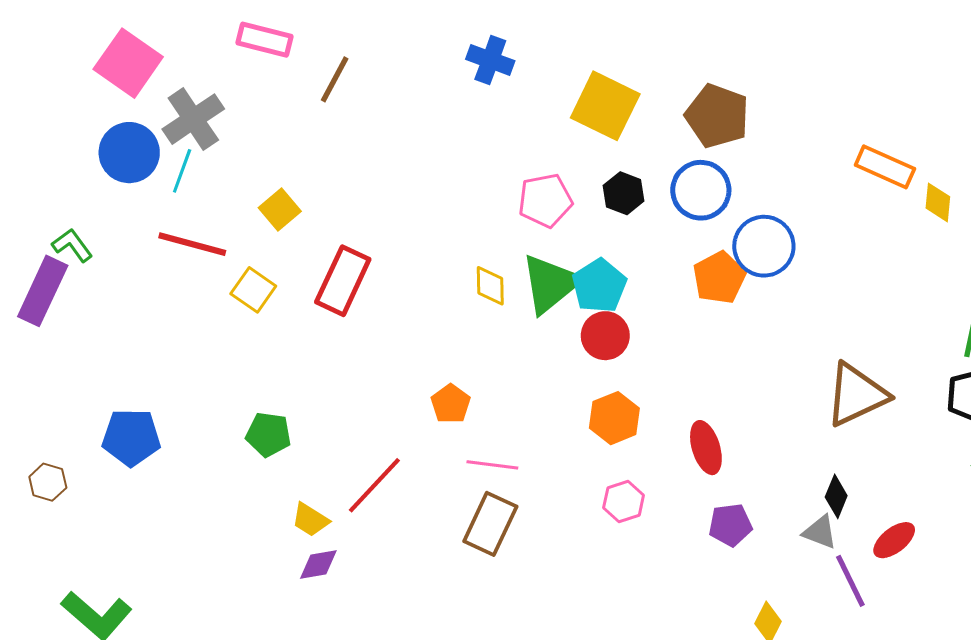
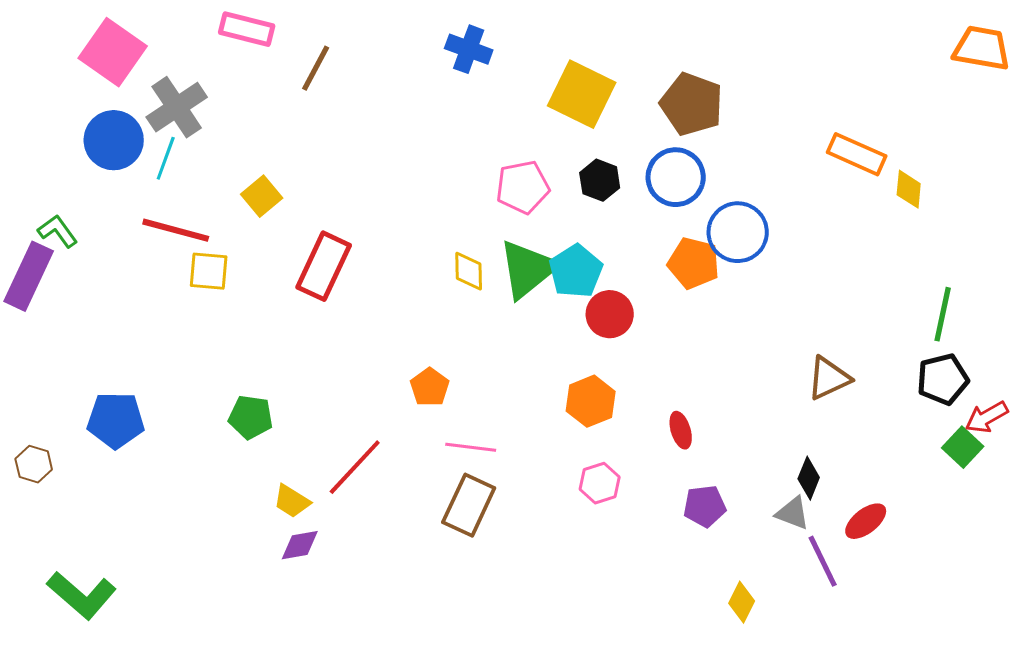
orange pentagon: (719, 278) -> (694, 263), turned -30
yellow square: (253, 290) -> (209, 271), moved, turned -30
red circle: (605, 336) -> (610, 314), moved
brown triangle: (856, 395) -> (829, 378), size x0.7
red ellipse: (706, 448) -> (681, 430), size x0.7

